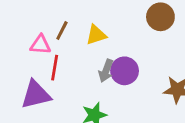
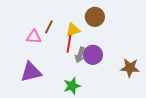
brown circle: (160, 17) -> (95, 17), moved
red line: (55, 68) -> (69, 44), moved

